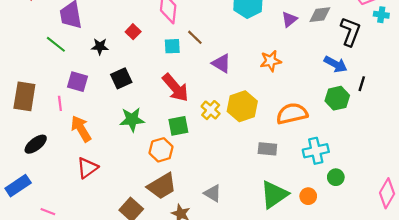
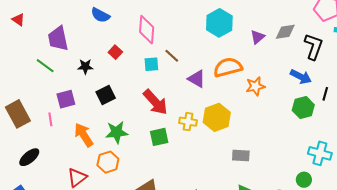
orange star: (271, 61) -> (255, 86), moved
purple square: (77, 82) -> (66, 99), turned -30
brown rectangle: (24, 96) -> (18, 114), turned -36
yellow cross: (211, 110) -> (188, 122), turned -30
orange semicircle: (292, 114) -> (228, 67), moved
orange arrow: (81, 129) -> (84, 135), moved
orange hexagon: (161, 150) -> (108, 162), moved
cyan cross: (316, 151) -> (320, 153), moved, turned 30

